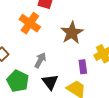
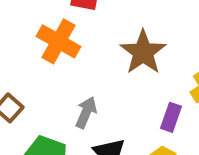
purple rectangle: (83, 67) -> (171, 117), turned 32

